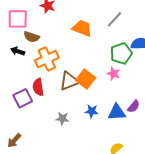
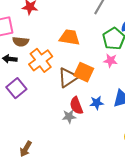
orange trapezoid: (82, 28) -> (69, 37), moved
red semicircle: (38, 87) -> (76, 106), moved
purple square: (23, 98) -> (16, 88), moved

